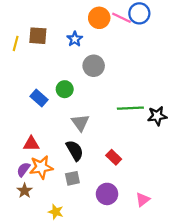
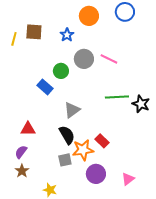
pink line: (121, 18) -> (109, 59), moved
green circle: (65, 89) -> (61, 71), moved
blue rectangle: (39, 98) -> (45, 87), moved
black star: (157, 116) -> (141, 104), turned 30
gray triangle: (80, 123) -> (72, 110), turned 30
orange star: (41, 167) -> (83, 150), moved

